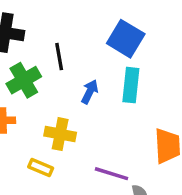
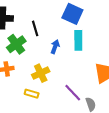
yellow cross: (60, 134) -> (41, 73), turned -30
purple line: (111, 174) -> (73, 93), turned 36

